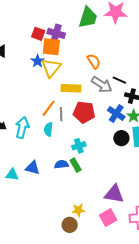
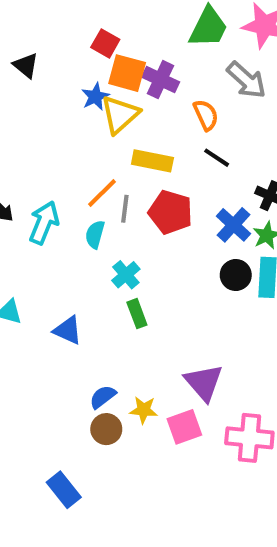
purple cross: (56, 33) -> (161, 80), moved
black line: (119, 80) -> (217, 158), moved
gray arrow: (102, 85) -> (246, 80), moved
cyan cross: (79, 146) -> (126, 275), moved, turned -32
blue semicircle: (61, 164) -> (103, 397), moved, turned -40
blue triangle: (33, 168) -> (68, 330), moved
purple triangle: (114, 194) -> (204, 382), turned 30
yellow star: (78, 210) -> (144, 410), moved

